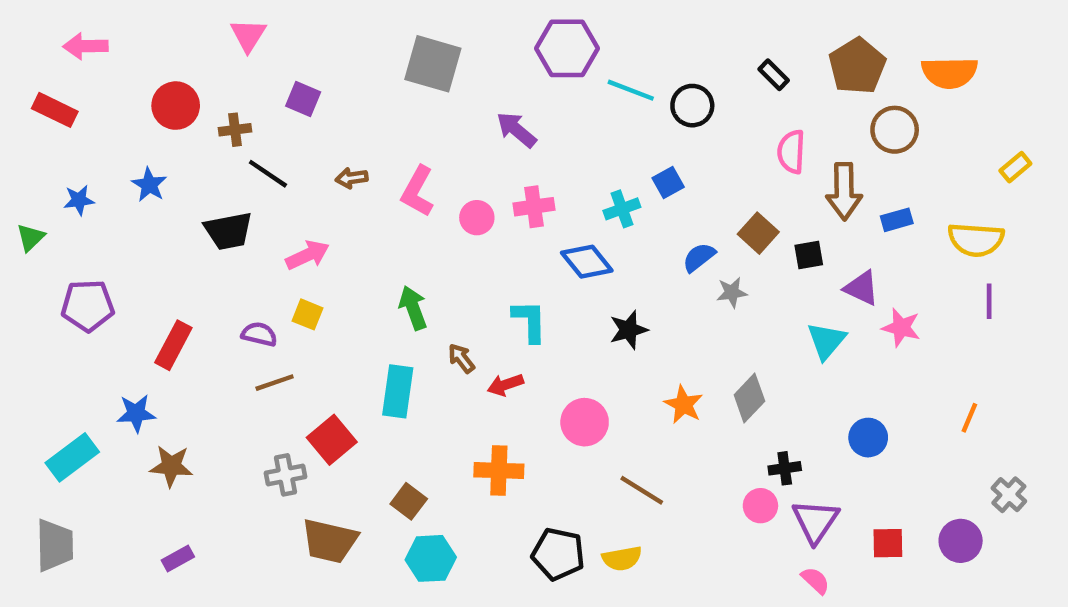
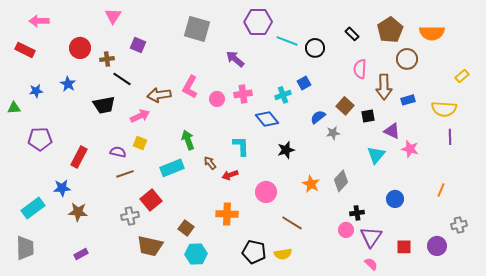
brown arrow: (352, 178) -> (159, 95), moved, size x1.6
green triangle: (31, 237) -> (14, 108), turned 40
cyan rectangle: (398, 391) -> (172, 168), moved, turned 60
gray cross: (1009, 495) -> (459, 225), turned 35

